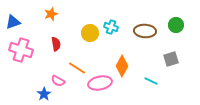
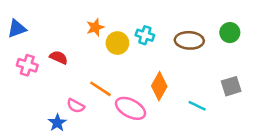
orange star: (51, 14) -> (95, 27), moved
red semicircle: (56, 44) -> (59, 57), moved, turned -56
pink cross: (21, 50) -> (27, 65), size x0.7
gray square: (171, 59) -> (231, 86), moved
pink ellipse: (100, 83) -> (130, 108), turned 40

